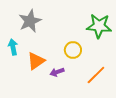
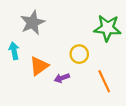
orange line: (96, 75) -> (104, 81), turned -70

